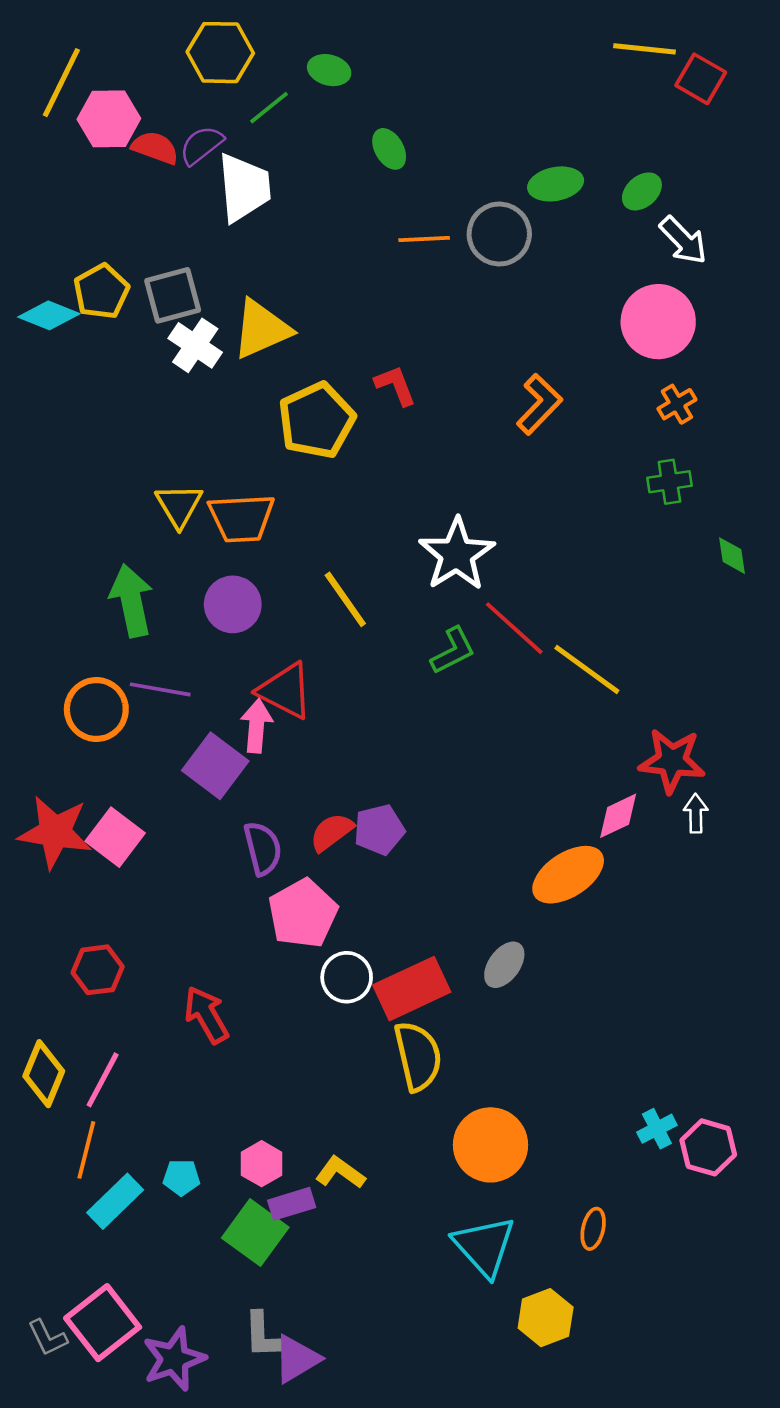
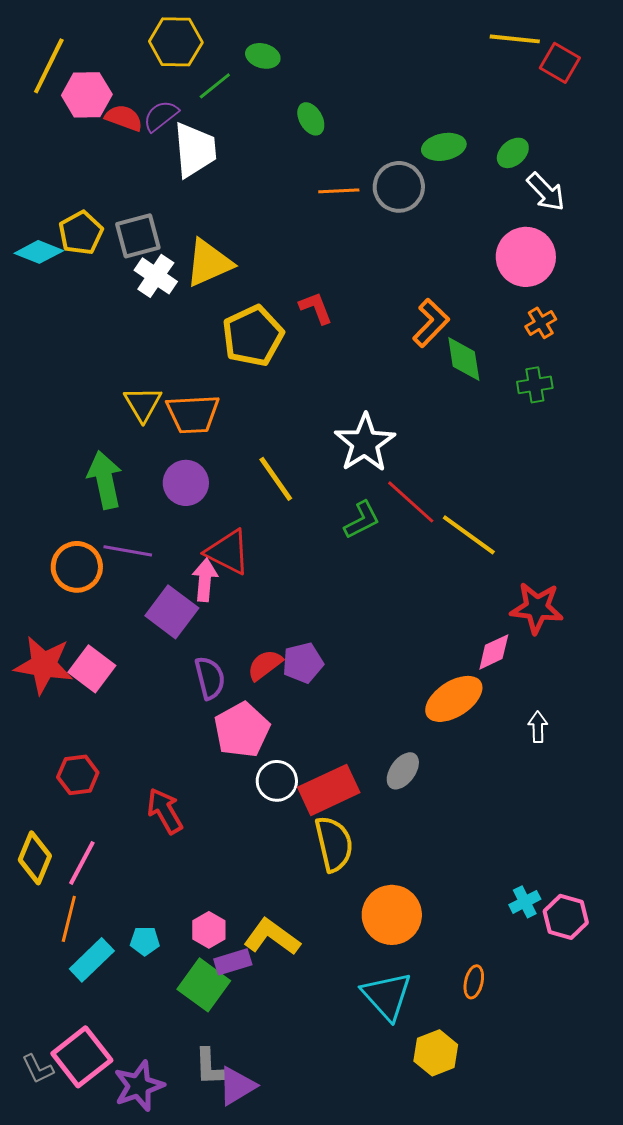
green diamond: (732, 556) -> (464, 359), moved, size x1.5
white arrow: (696, 813) -> (538, 727), moved
yellow L-shape: (340, 1172) -> (272, 937), size x1.4

